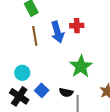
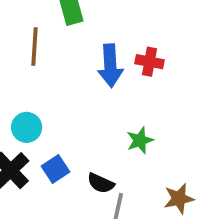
brown line: (35, 36) -> (34, 47), moved
green star: (81, 66) -> (140, 140), size x0.6

